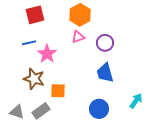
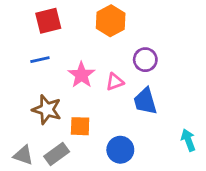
pink triangle: (78, 37) -> (115, 82), moved
pink star: (47, 54) -> (82, 75), moved
cyan arrow: (136, 101) -> (188, 140), turned -56
blue circle: (99, 109) -> (120, 150), moved

